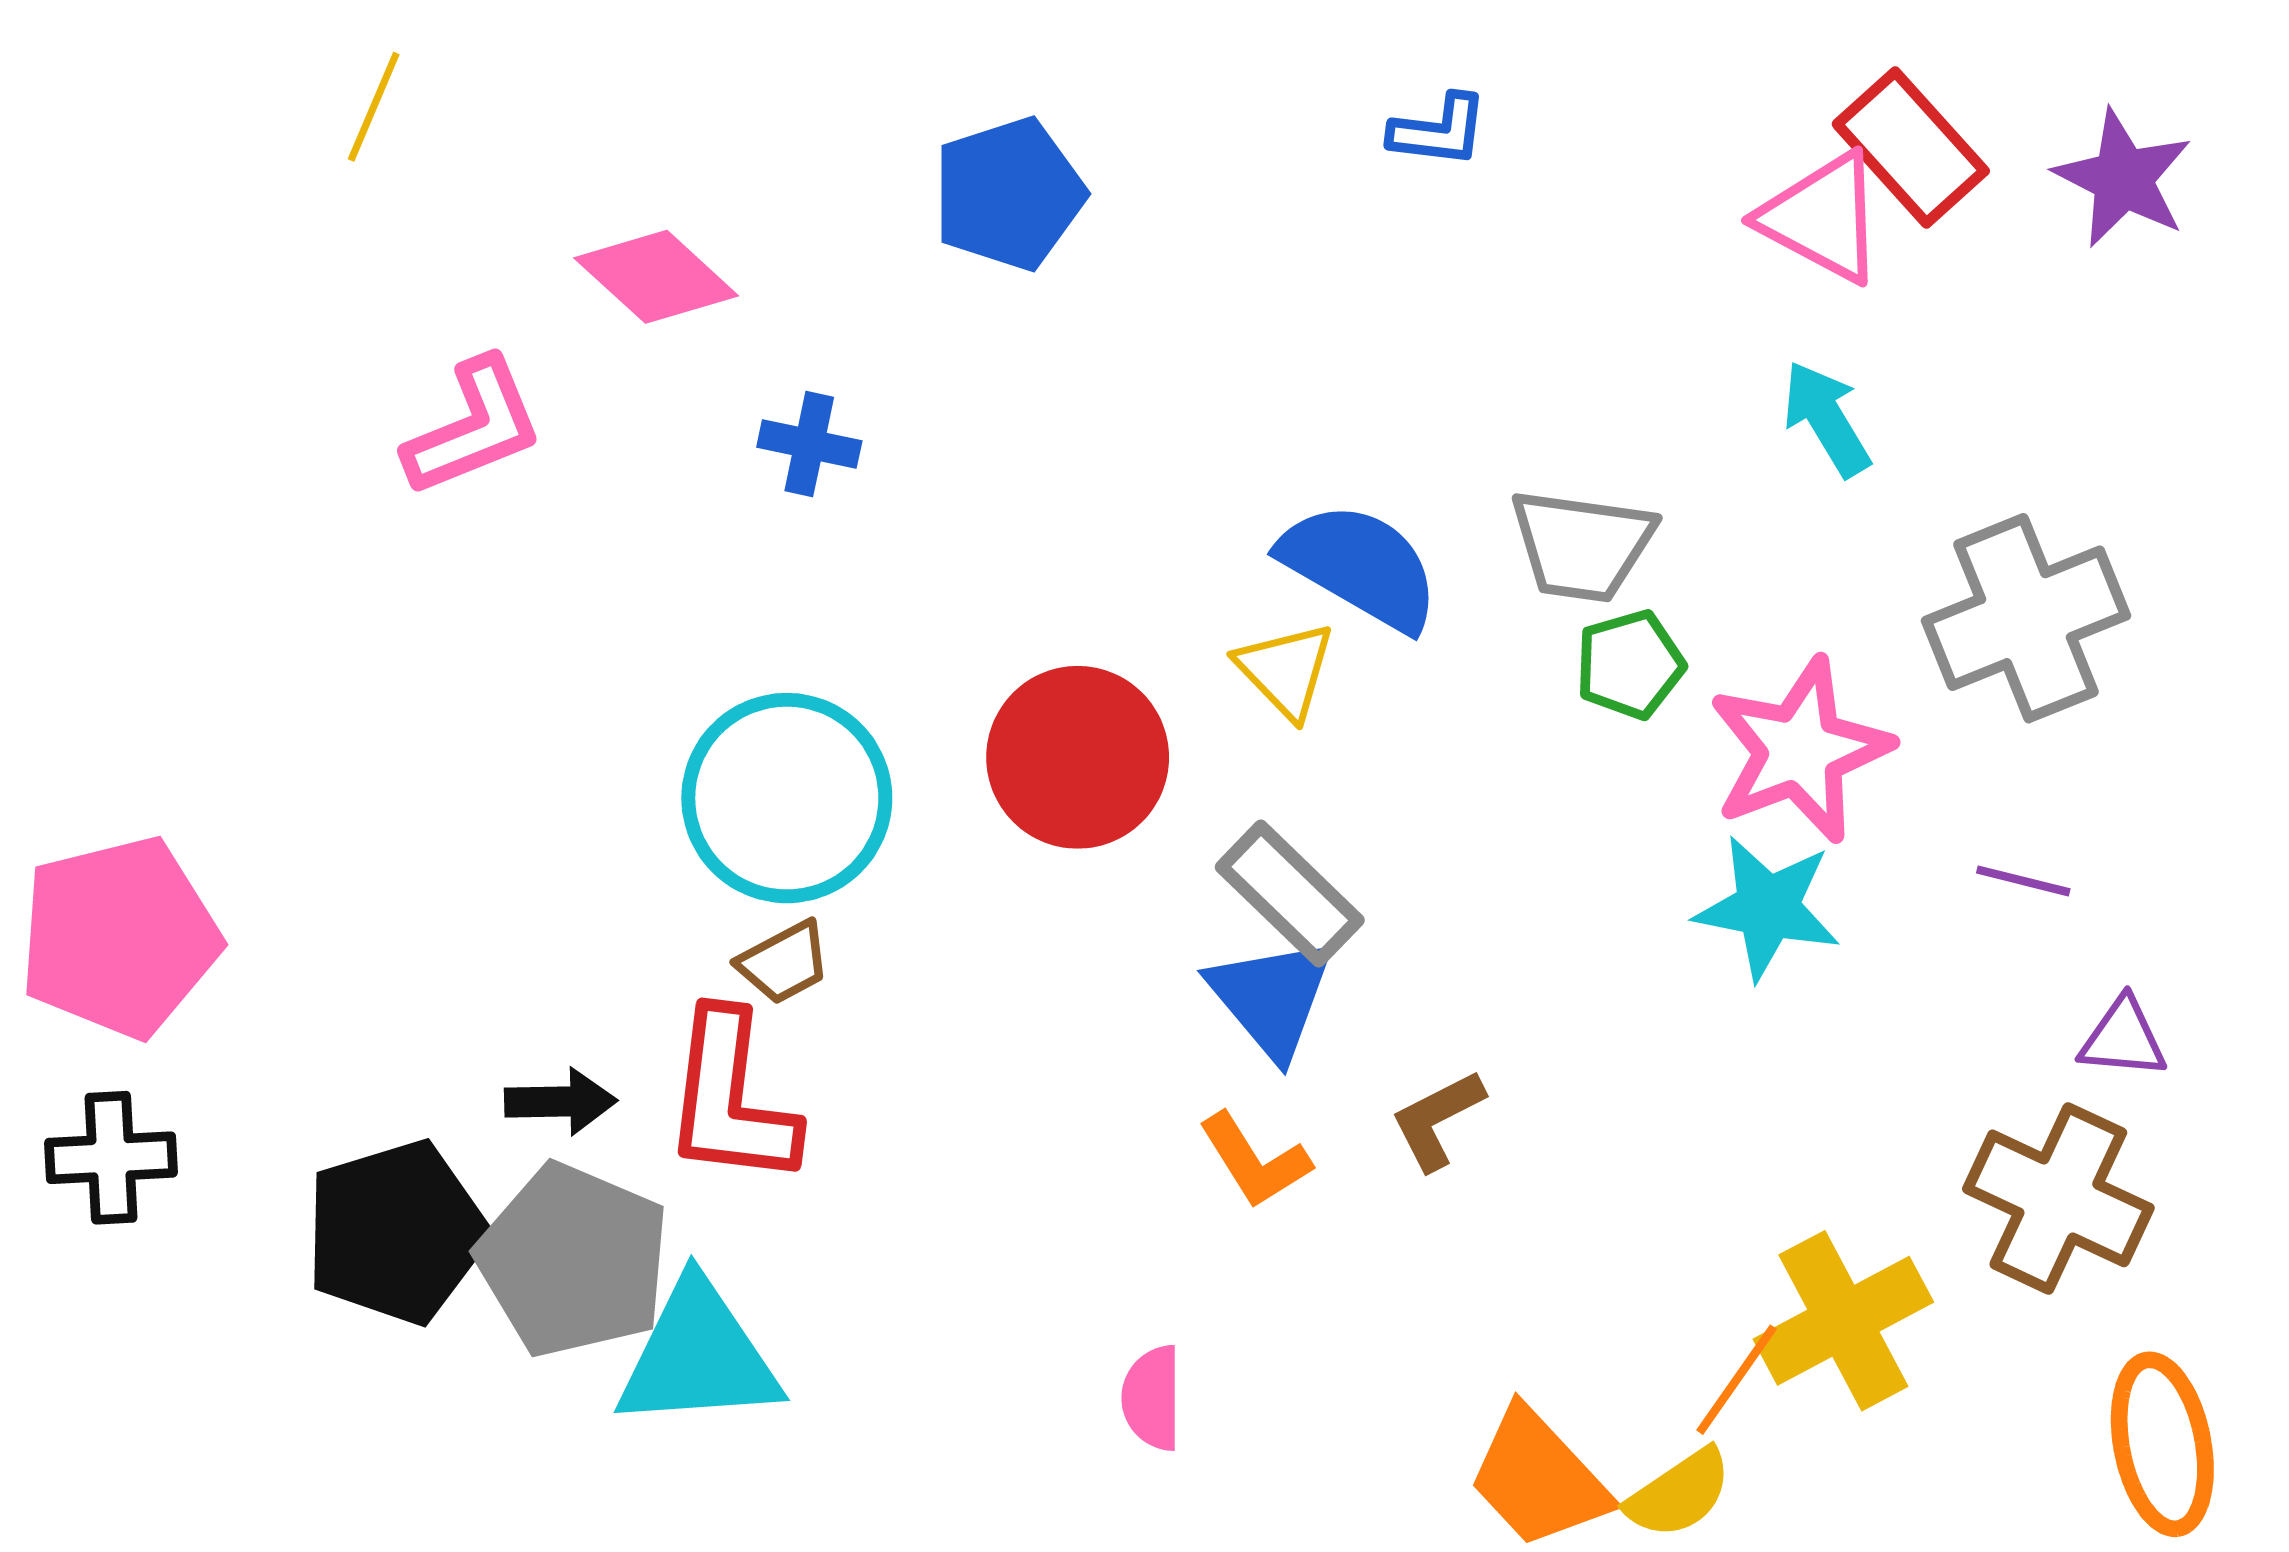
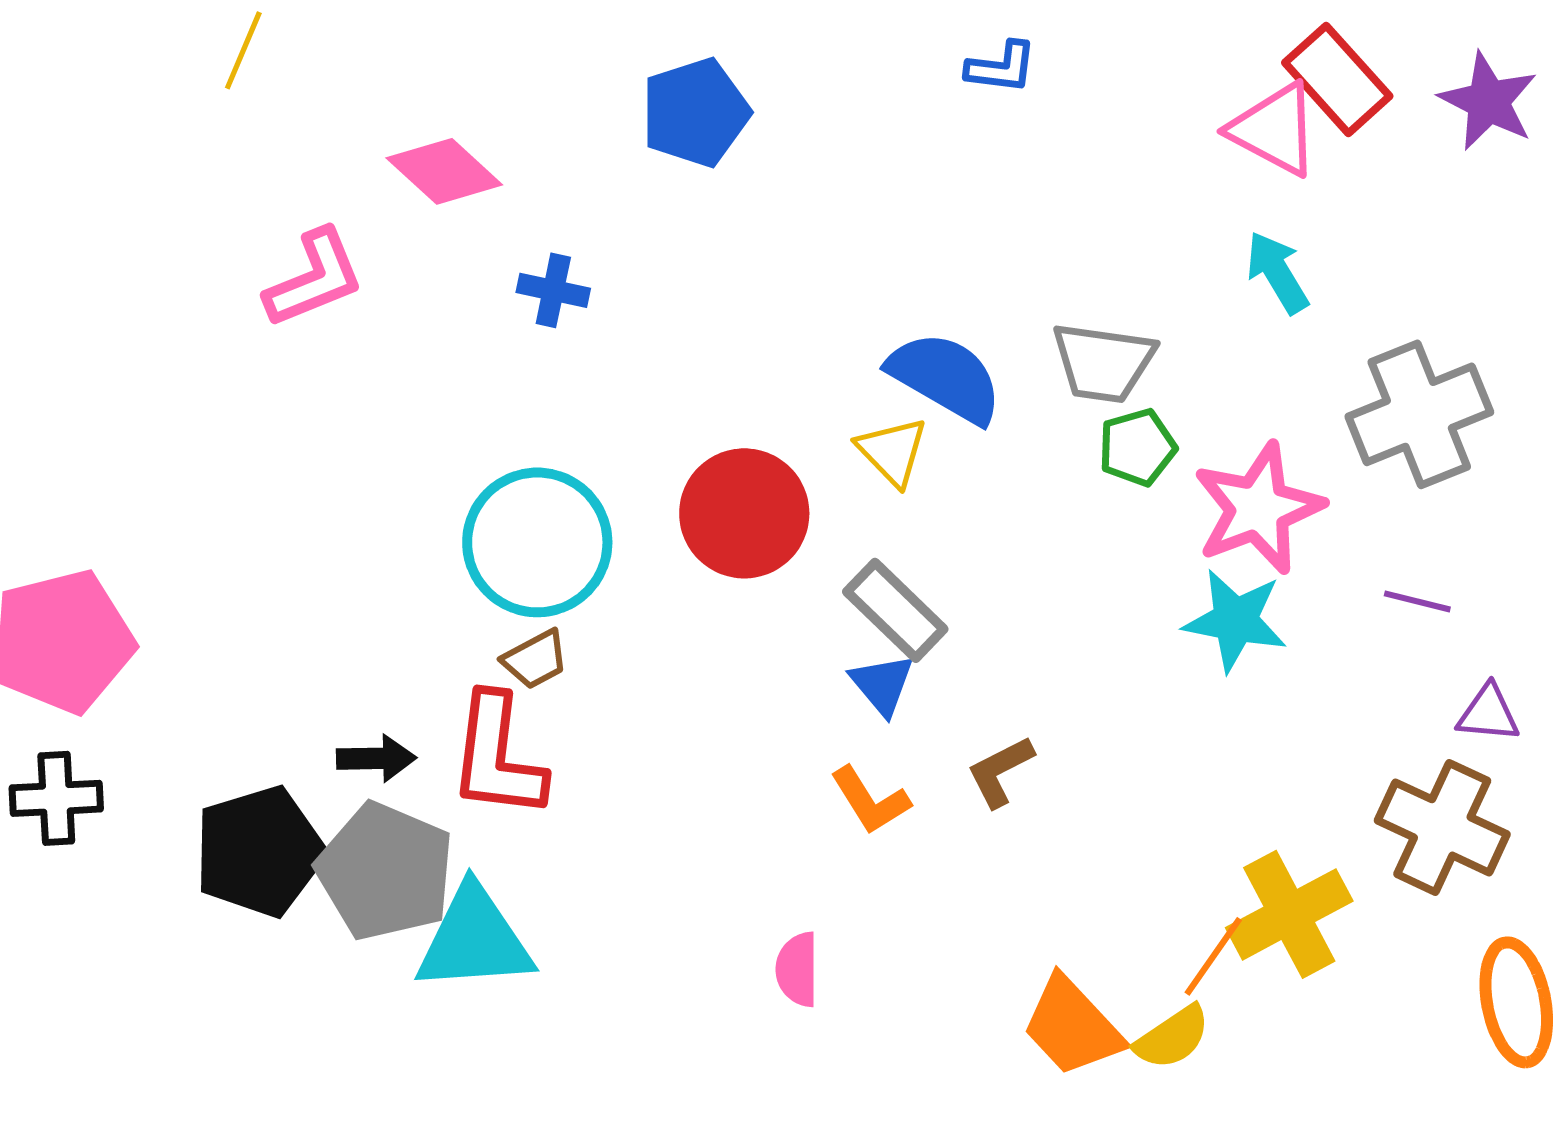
blue triangle: (1272, 998) -> (882, 684), size x0.7

